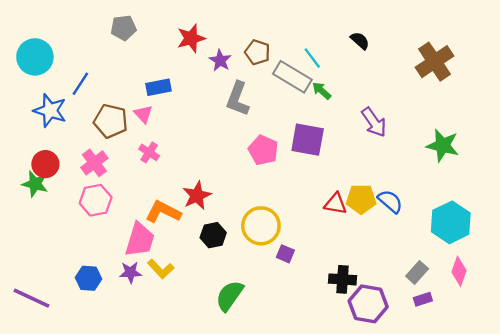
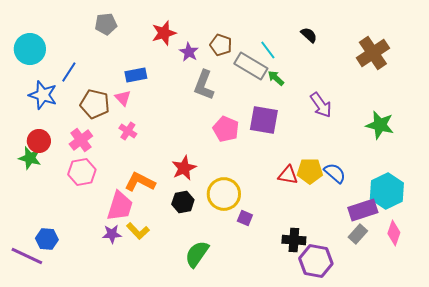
red star: (197, 196) -> (184, 168), moved
blue hexagon: (89, 278) -> (47, 239), moved
purple rectangle: (423, 299) -> (363, 210), moved, size x1.8

